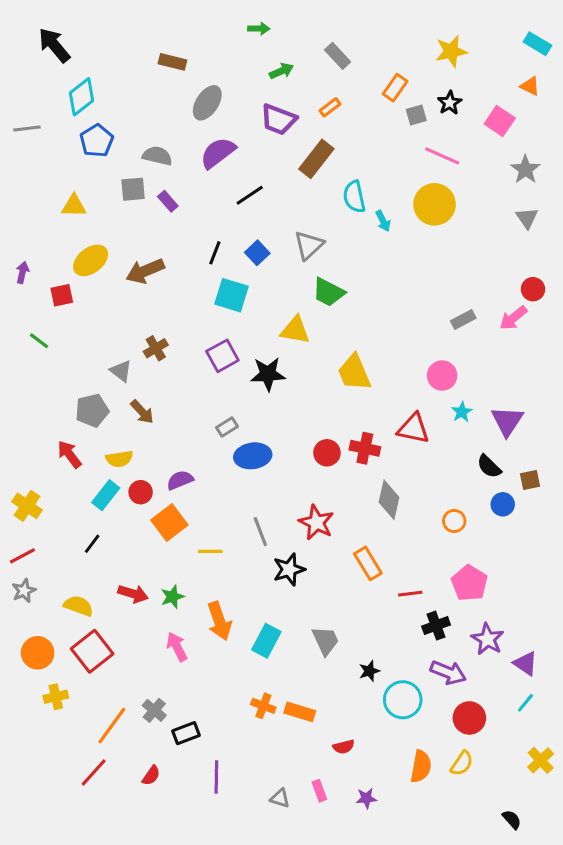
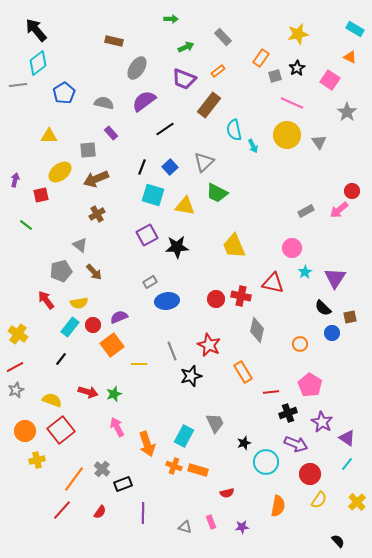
cyan diamond: (82, 97) -> (38, 63), moved
gray square: (133, 189) -> (88, 150), moved
gray triangle: (527, 218) -> (319, 142), moved
yellow triangle: (295, 330) -> (185, 206), moved
brown cross: (156, 348) -> (97, 214), moved
orange arrow: (219, 621) -> (147, 444), moved
cyan rectangle: (266, 641) -> (184, 436), moved
yellow semicircle: (462, 763) -> (319, 500), moved

